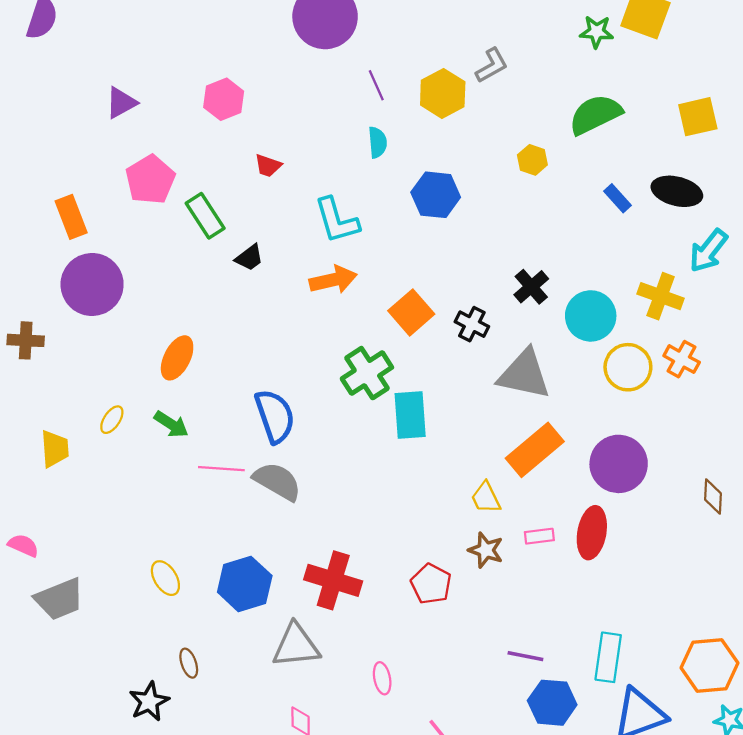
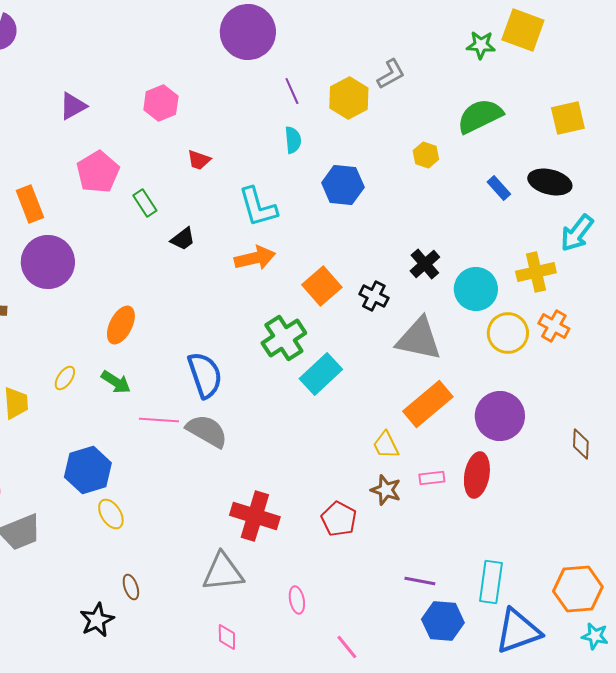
green rectangle: (205, 216) -> (145, 203), size x0.7
yellow cross: (661, 296) -> (536, 272), turned -33
cyan rectangle: (410, 415) -> (321, 374), turned 51
blue hexagon: (245, 584) -> (88, 470), moved

